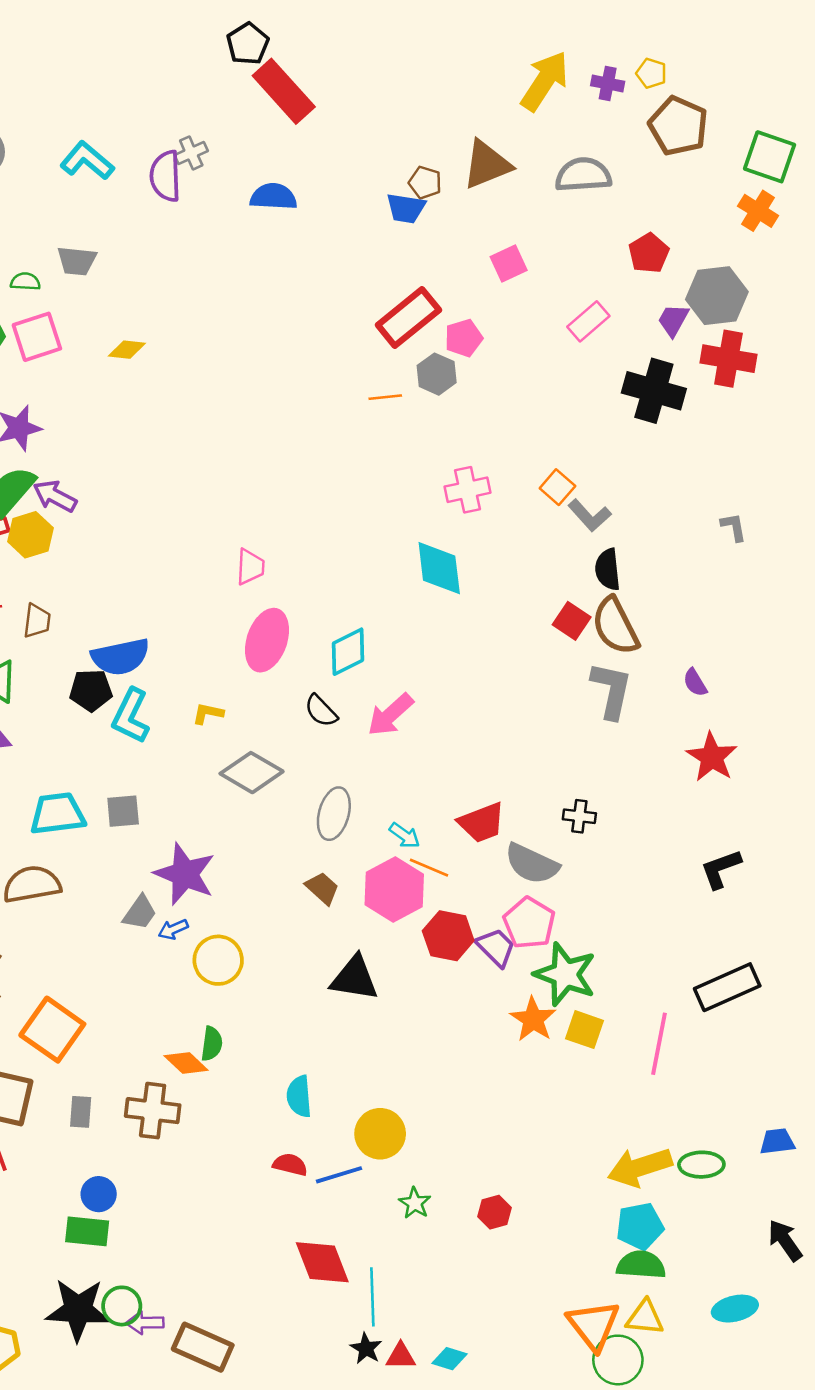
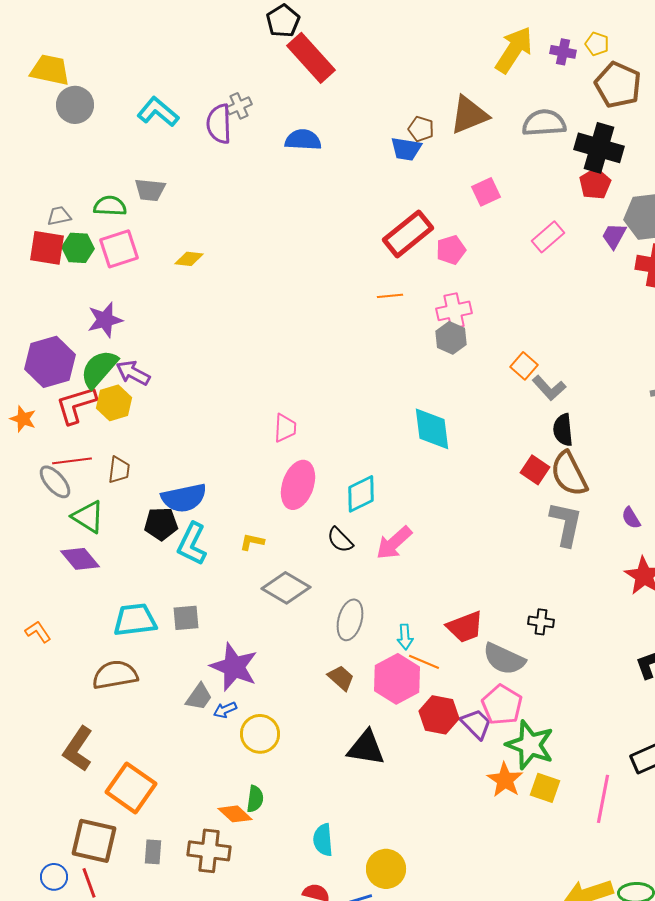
green semicircle: (25, 281) -> (110, 206), size x1.4
gray hexagon: (437, 374) -> (451, 338), moved
black cross: (654, 391) -> (599, 148), moved
pink cross: (468, 490) -> (454, 311), moved
cyan arrow: (405, 836) -> (405, 637), turned 50

